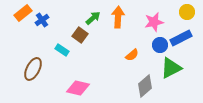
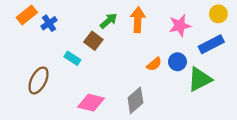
blue circle: (160, 45) -> (177, 62), moved
gray diamond: (145, 86) -> (135, 100), moved

